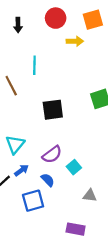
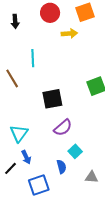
purple semicircle: (52, 154) -> (63, 128), moved
blue arrow: (21, 170) -> (26, 157), turned 104
blue semicircle: (48, 180) -> (61, 167), moved, turned 32

